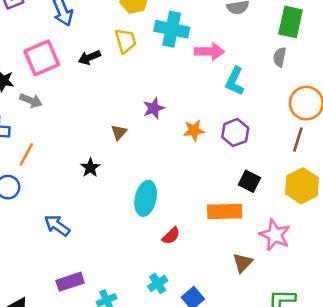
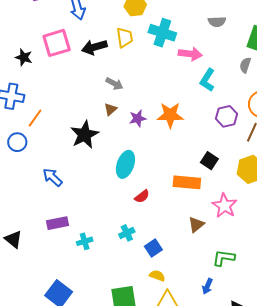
black arrow: (89, 57) -> (94, 47), size x1.4
gray arrow: (31, 101) -> (114, 84), moved
purple star: (154, 108) -> (138, 118), moved
orange star: (194, 130) -> (170, 115), size x1.5
purple hexagon: (235, 133) -> (226, 116), moved
black star: (90, 168) -> (85, 135), size x1.8

